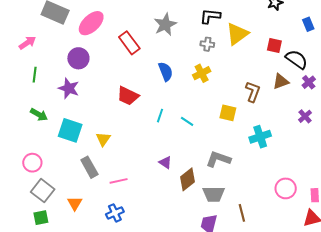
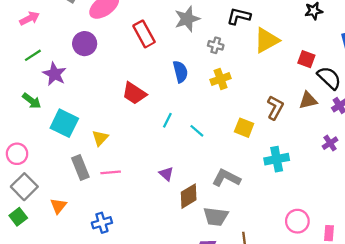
gray cross: (207, 44) -> (216, 45), moved
green line: (35, 75) -> (33, 55), turned 42
purple star: (69, 88) -> (55, 74), moved
pink line: (119, 181) -> (111, 172), moved
green square: (41, 218) -> (18, 217), turned -35

